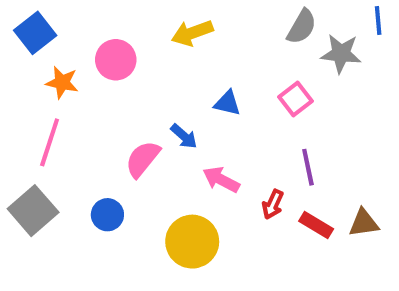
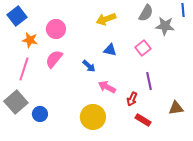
yellow arrow: (192, 33) -> (106, 19), moved
pink semicircle: (143, 159) -> (54, 59), moved
blue circle: (107, 215) -> (40, 114), moved
red rectangle: (316, 225) -> (143, 120), moved

